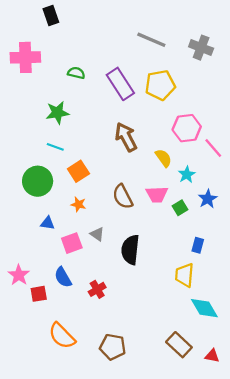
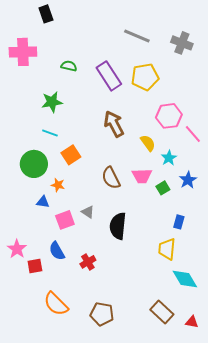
orange star: (78, 204) -> (58, 185), moved

